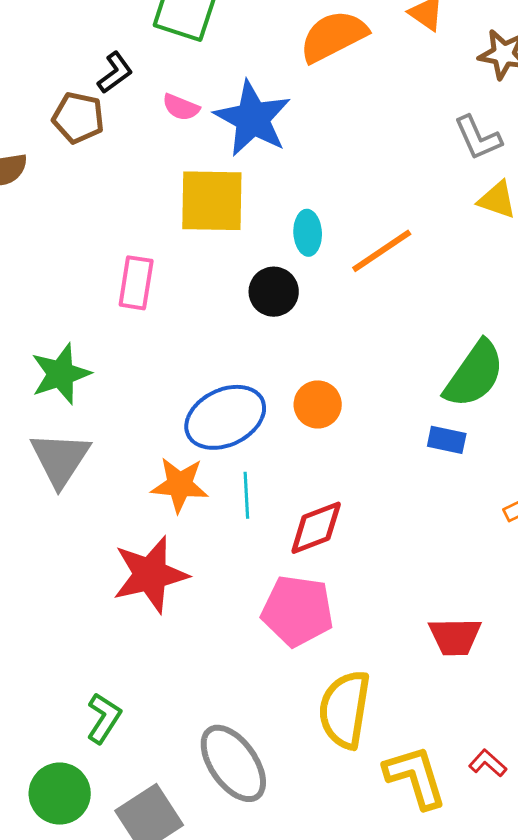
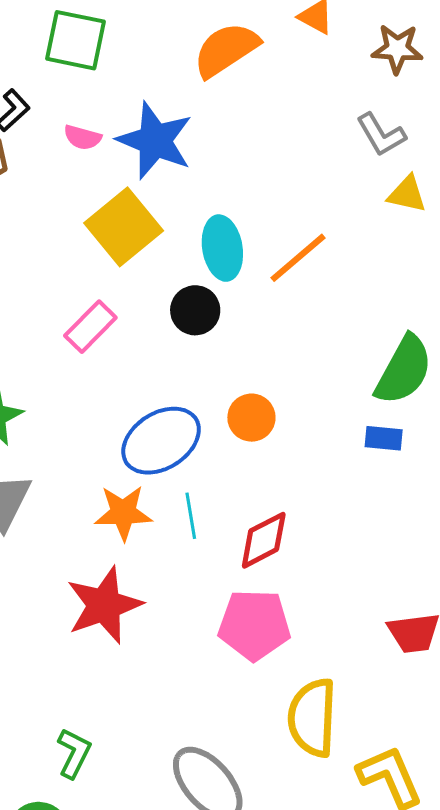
yellow square: (212, 201) -> (124, 227), turned -34
cyan ellipse: (308, 233) -> (222, 248), size x1.4
pink rectangle: (136, 283) -> (90, 327), moved, turned 42

